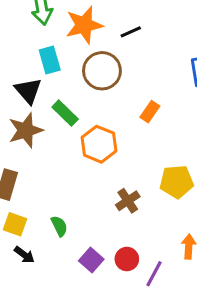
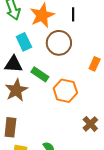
black line: (131, 32) -> (73, 14), turned -56
black triangle: (28, 91) -> (14, 64), turned -36

